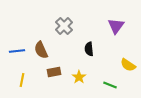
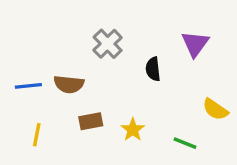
black semicircle: (89, 49) -> (153, 69), moved
brown semicircle: (41, 50) -> (69, 84), turned -60

